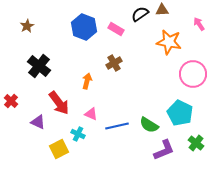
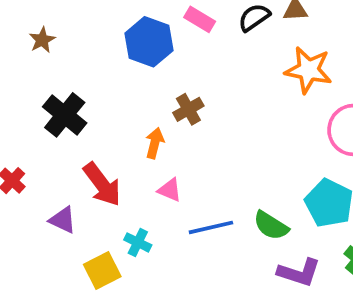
pink rectangle: (116, 29) -> (200, 19), moved
brown cross: (114, 63) -> (188, 109), moved
pink triangle: (91, 114) -> (170, 190), moved
purple L-shape: (164, 150) -> (299, 272), turned 40

